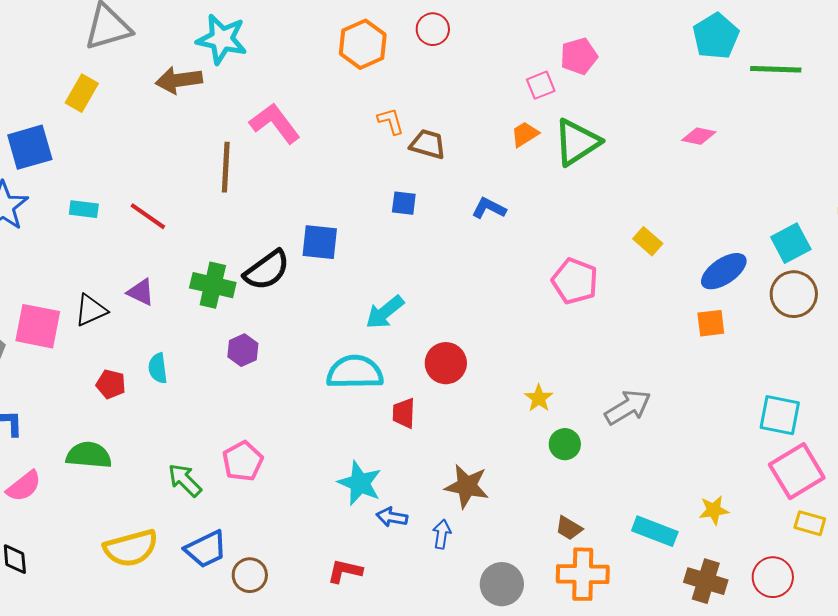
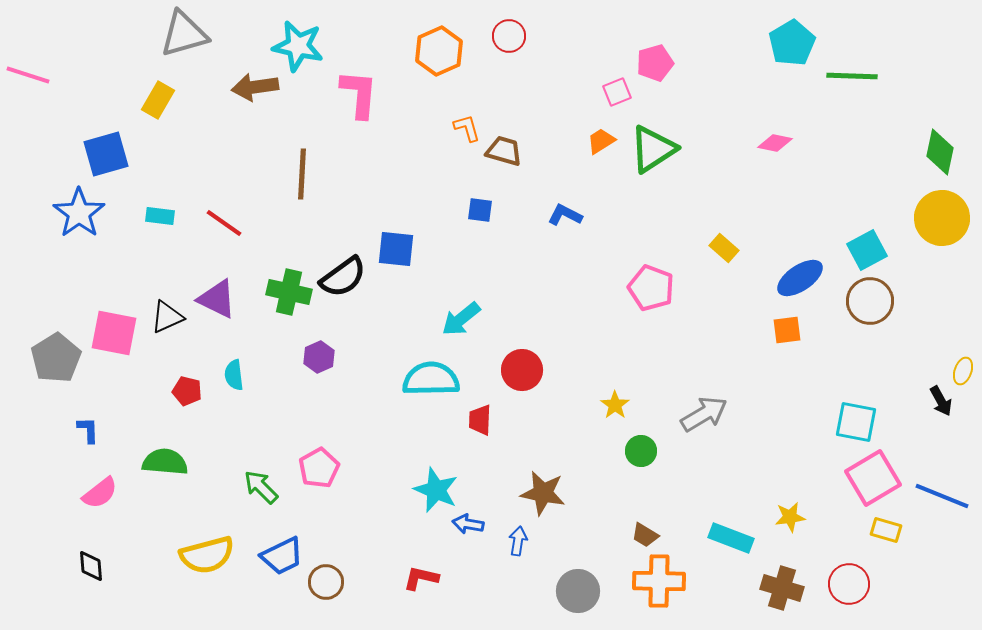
pink L-shape: (275, 123) -> (359, 94), moved, turned 42
purple triangle: (141, 292) -> (217, 299), size x1.4

